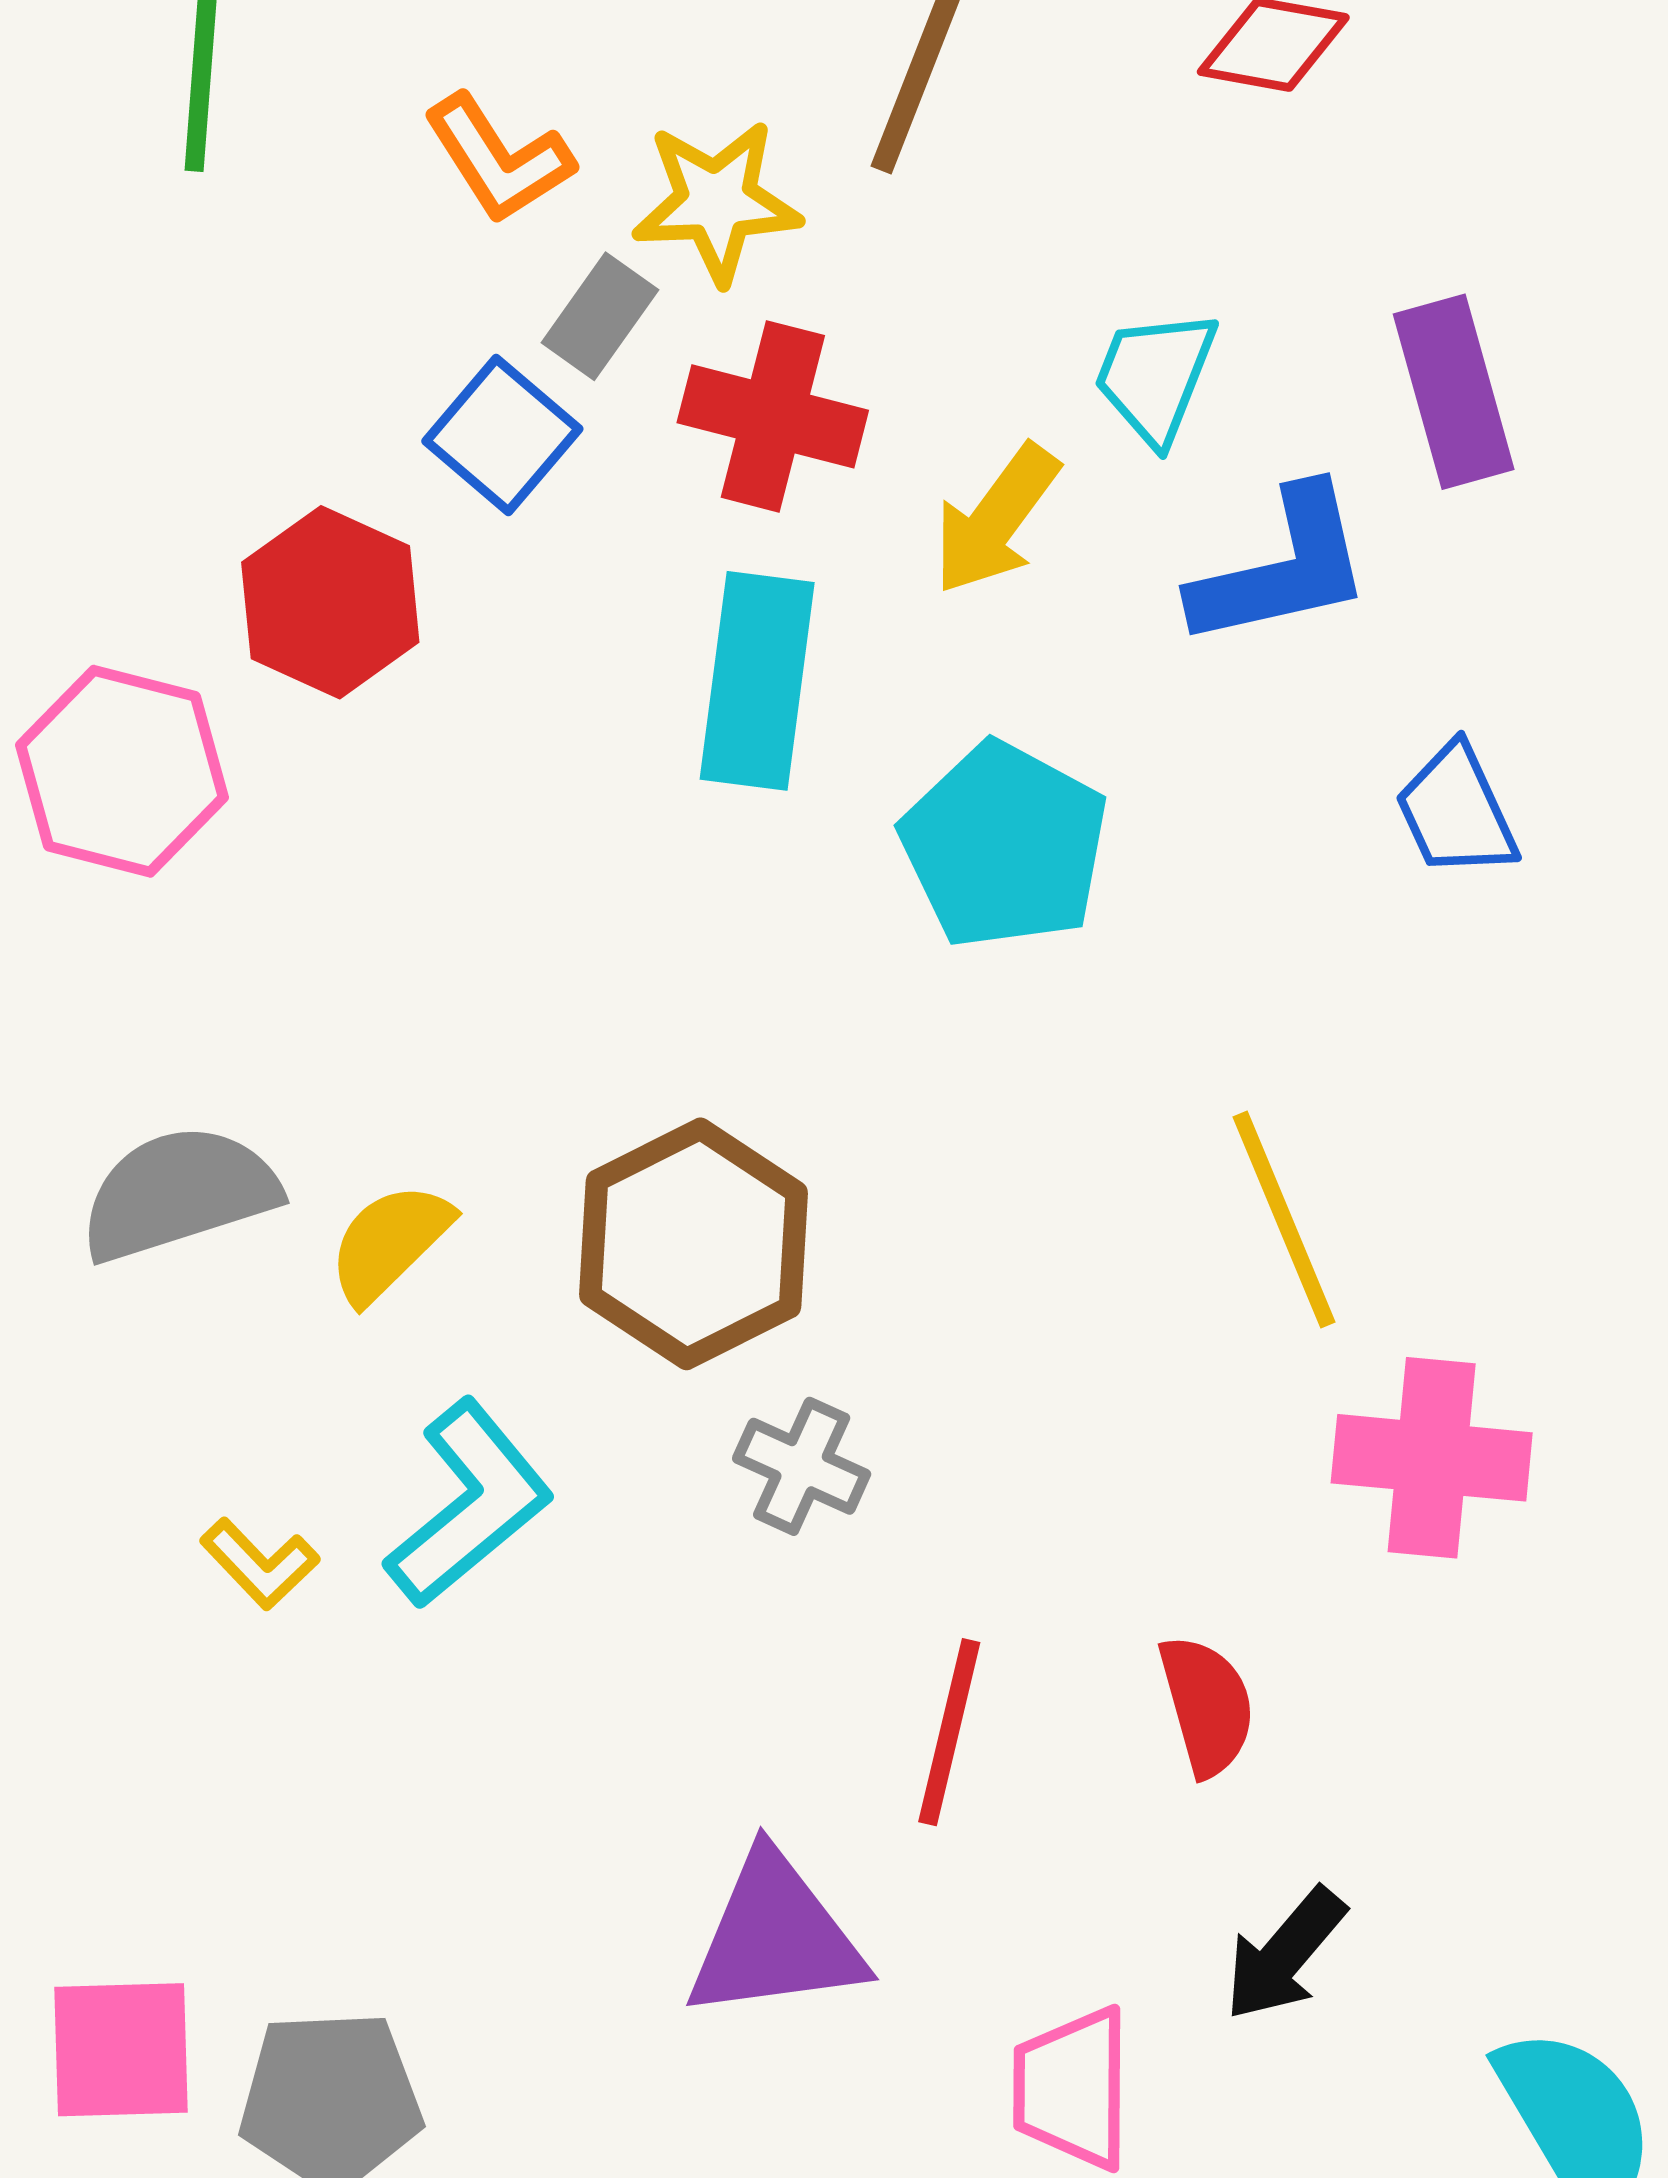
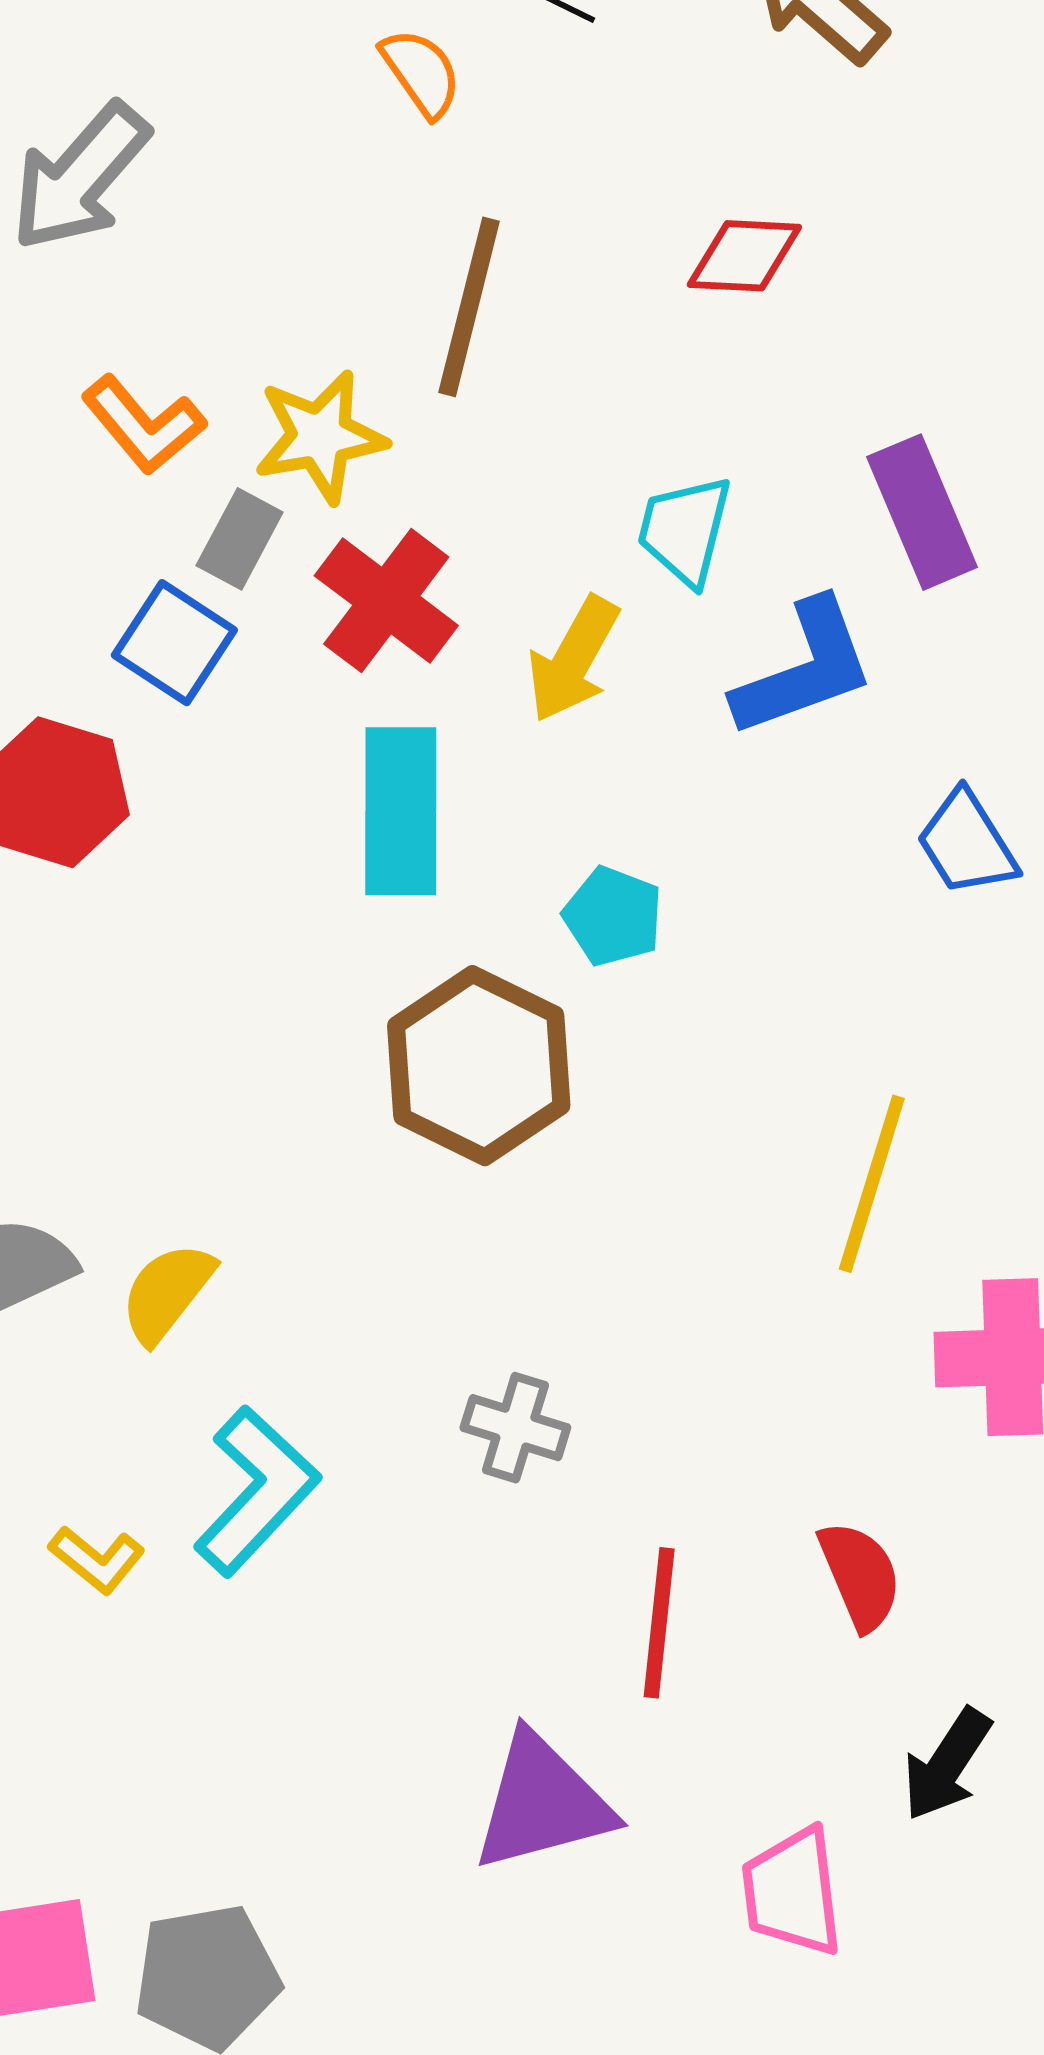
red cross: (773, 416) -> (386, 601), turned 30
cyan pentagon: (1004, 845) -> (613, 916), size x0.6
yellow line: (1284, 1220) -> (872, 1184), turned 47
brown hexagon: (694, 1244) -> (479, 1066), moved

